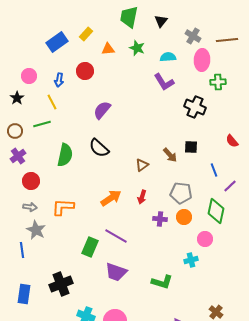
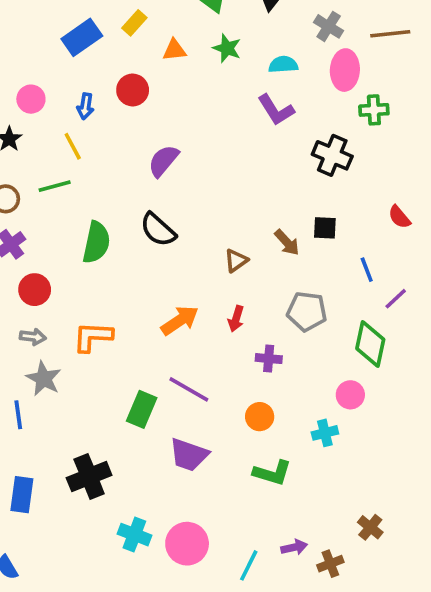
orange circle: (184, 217) -> (260, 417), moved

